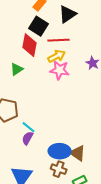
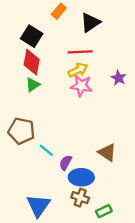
black square: (39, 26) -> (32, 36), moved
red diamond: (30, 45) -> (32, 62), moved
purple semicircle: (28, 138) -> (65, 163), moved
brown triangle: (78, 153) -> (107, 152), moved

